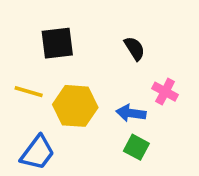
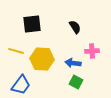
pink cross: (165, 92) -> (92, 51), turned -32

